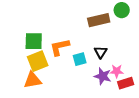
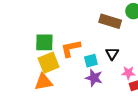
brown rectangle: (99, 20) -> (110, 21), turned 30
purple star: (103, 76) -> (94, 78), moved

